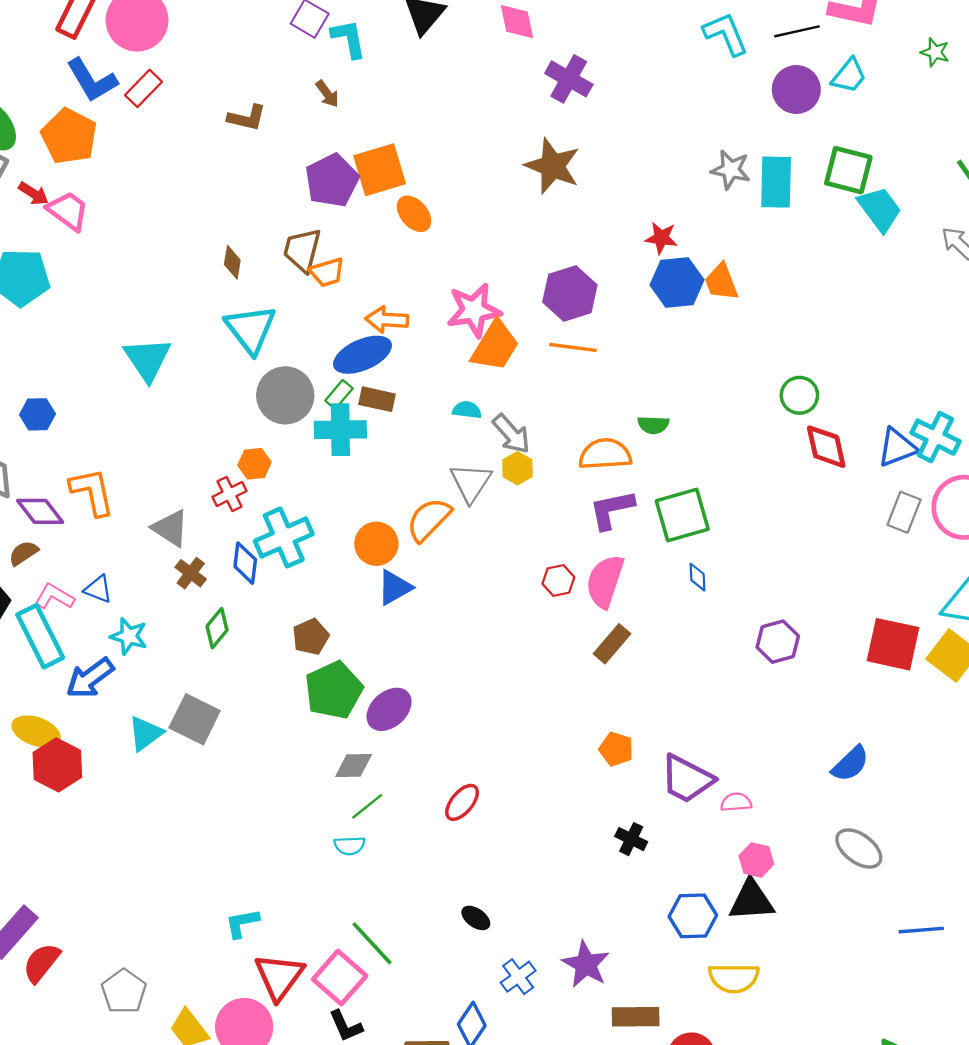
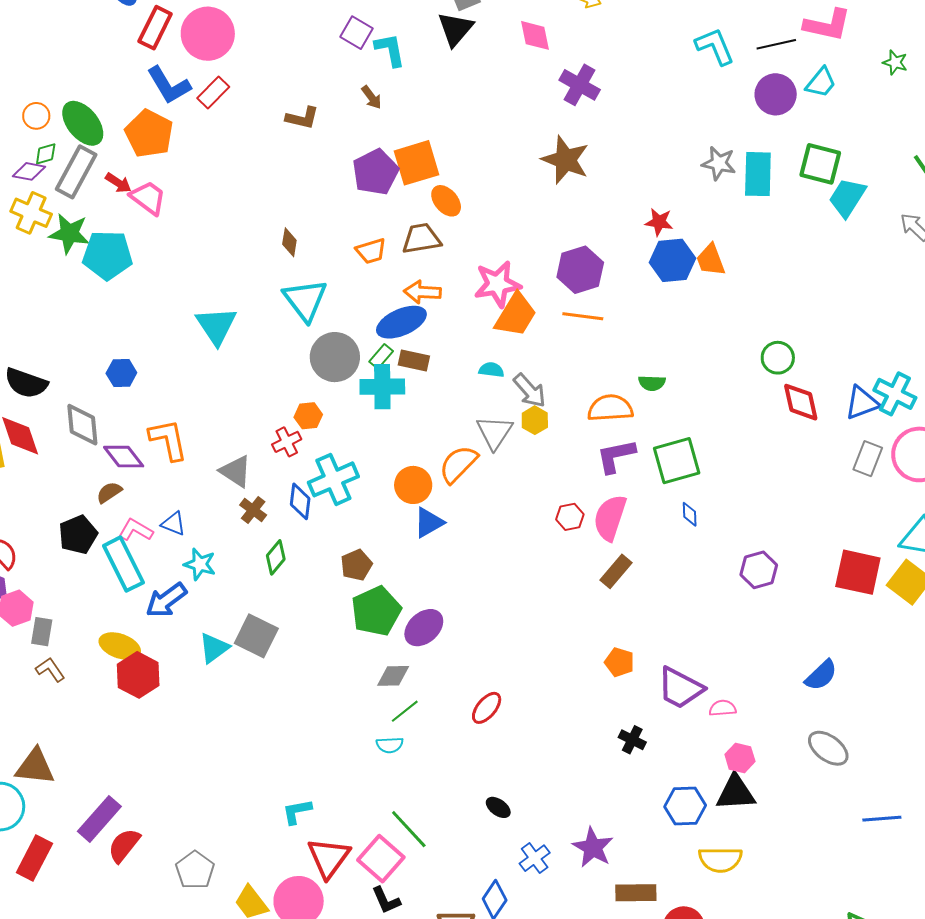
cyan trapezoid: (880, 209) -> (847, 198), turned -111
brown trapezoid: (302, 250) -> (421, 239), moved, turned 66

